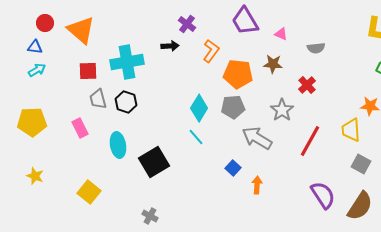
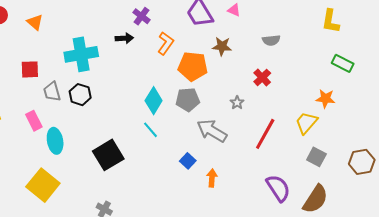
orange triangle: (81, 30) -> (35, 22), size x0.6
pink triangle: (281, 34) -> (234, 10), moved
brown star: (273, 64) -> (222, 46), moved
red square: (88, 71) -> (30, 69), moved
gray star: (282, 110) -> (237, 103), size x0.6
yellow trapezoid: (351, 130) -> (306, 123), turned 45
cyan ellipse: (118, 145) -> (55, 141), moved
yellow square: (89, 192) -> (43, 185), size x1.4

